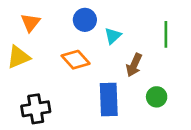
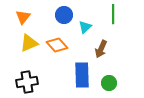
green line: (166, 34) -> (113, 14), moved
yellow triangle: (18, 57) -> (29, 43), moved
green circle: (157, 97) -> (109, 83), moved

